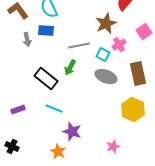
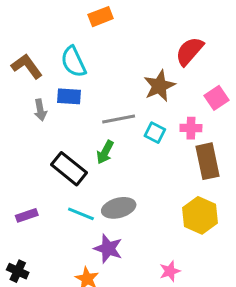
pink cross: (119, 44) -> (191, 128), moved, turned 32
gray ellipse: (106, 76) -> (119, 208), moved, turned -35

